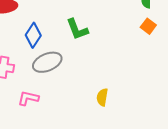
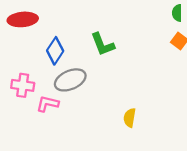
pink L-shape: (28, 98) -> (48, 104), moved

